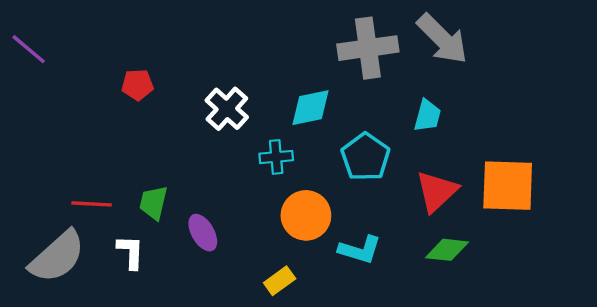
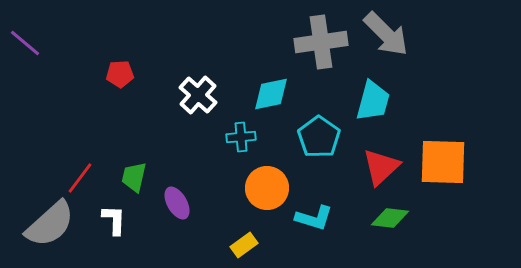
cyan trapezoid: (427, 116) -> (373, 101), size x1.4
red line: (92, 204) -> (80, 178), turned -56

